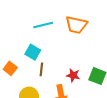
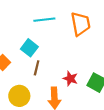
orange trapezoid: (76, 25) -> (81, 24), turned -120

